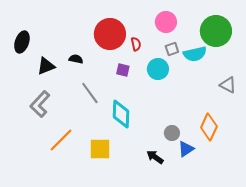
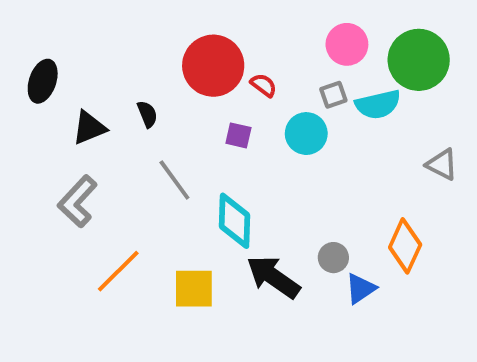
pink circle: (166, 22) -> (347, 44), moved
red semicircle: (136, 44) -> (264, 85), turned -40
black semicircle: (76, 59) -> (147, 114), turned 56
black arrow: (155, 157) -> (273, 277), moved, size x1.6

